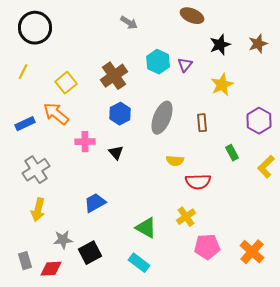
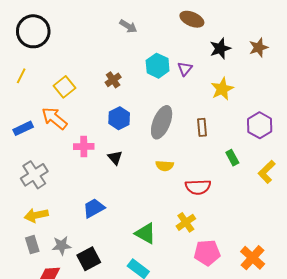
brown cross: (114, 76) -> (113, 80), size x0.6
yellow semicircle: (175, 161) -> (165, 166), moved
yellow arrow: (38, 210) -> (36, 215), turned 65
gray rectangle: (25, 261) -> (32, 245), moved

